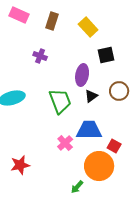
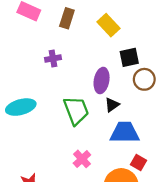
purple cross: (40, 56) -> (53, 59), turned -32
brown circle: (119, 91) -> (144, 79), moved
blue trapezoid: (89, 130) -> (125, 132), moved

